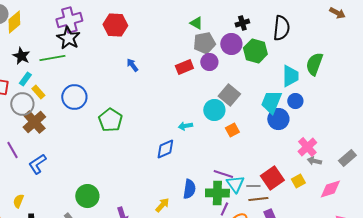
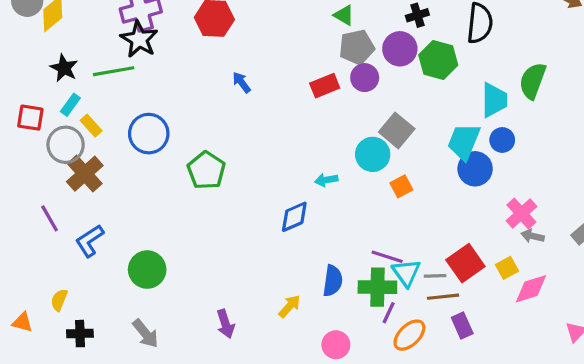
pink diamond: (330, 189) -> (531, 289), moved
green circle: (87, 196) -> (147, 270), moved

